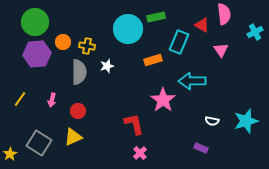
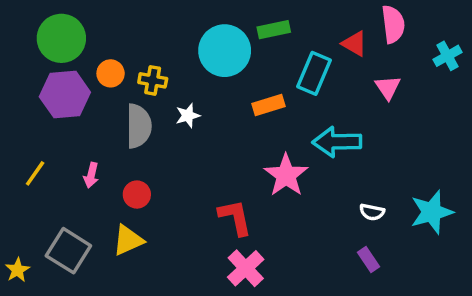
purple rectangle: (201, 148) -> (369, 259), moved, turned 32
pink cross: (140, 153) -> (246, 268), size x1.5

